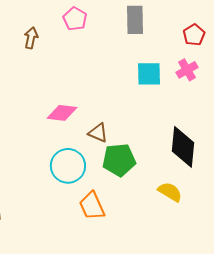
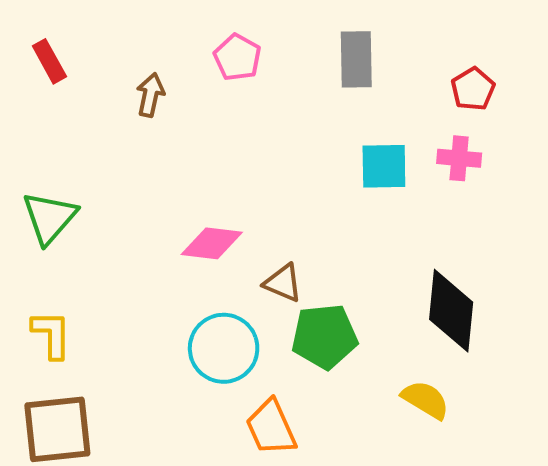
pink cross: (187, 70) -> (459, 158), turned 35

